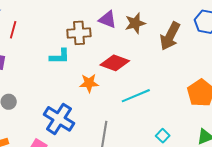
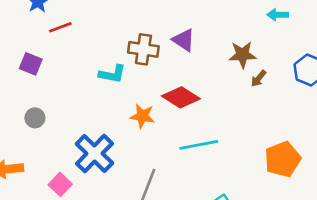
brown star: (135, 23) -> (242, 55), moved
red line: (13, 30) -> (60, 27), turned 42
brown arrow: (170, 36) -> (259, 78), size x0.5

